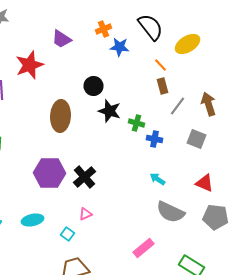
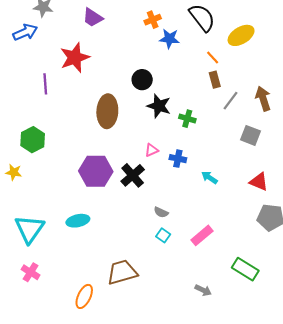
purple trapezoid: (62, 39) -> (93, 18), moved
blue cross: (154, 139) -> (178, 159), moved
gray semicircle: (170, 212) -> (161, 212), moved, size x0.5
pink triangle: (86, 214) -> (152, 150), moved
cyan square: (68, 234) -> (163, 235), moved
pink rectangle: (144, 248) -> (202, 235), moved

